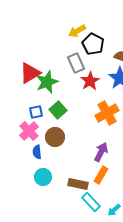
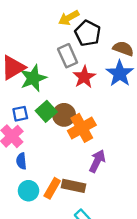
orange cross: (107, 113) -> (82, 128), moved
brown circle: (55, 137) -> (64, 115), moved
orange rectangle: (101, 175) -> (52, 188), moved
brown rectangle: (78, 184) -> (74, 186), moved

